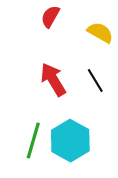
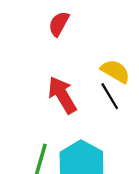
yellow semicircle: (100, 33) -> (115, 71), moved

